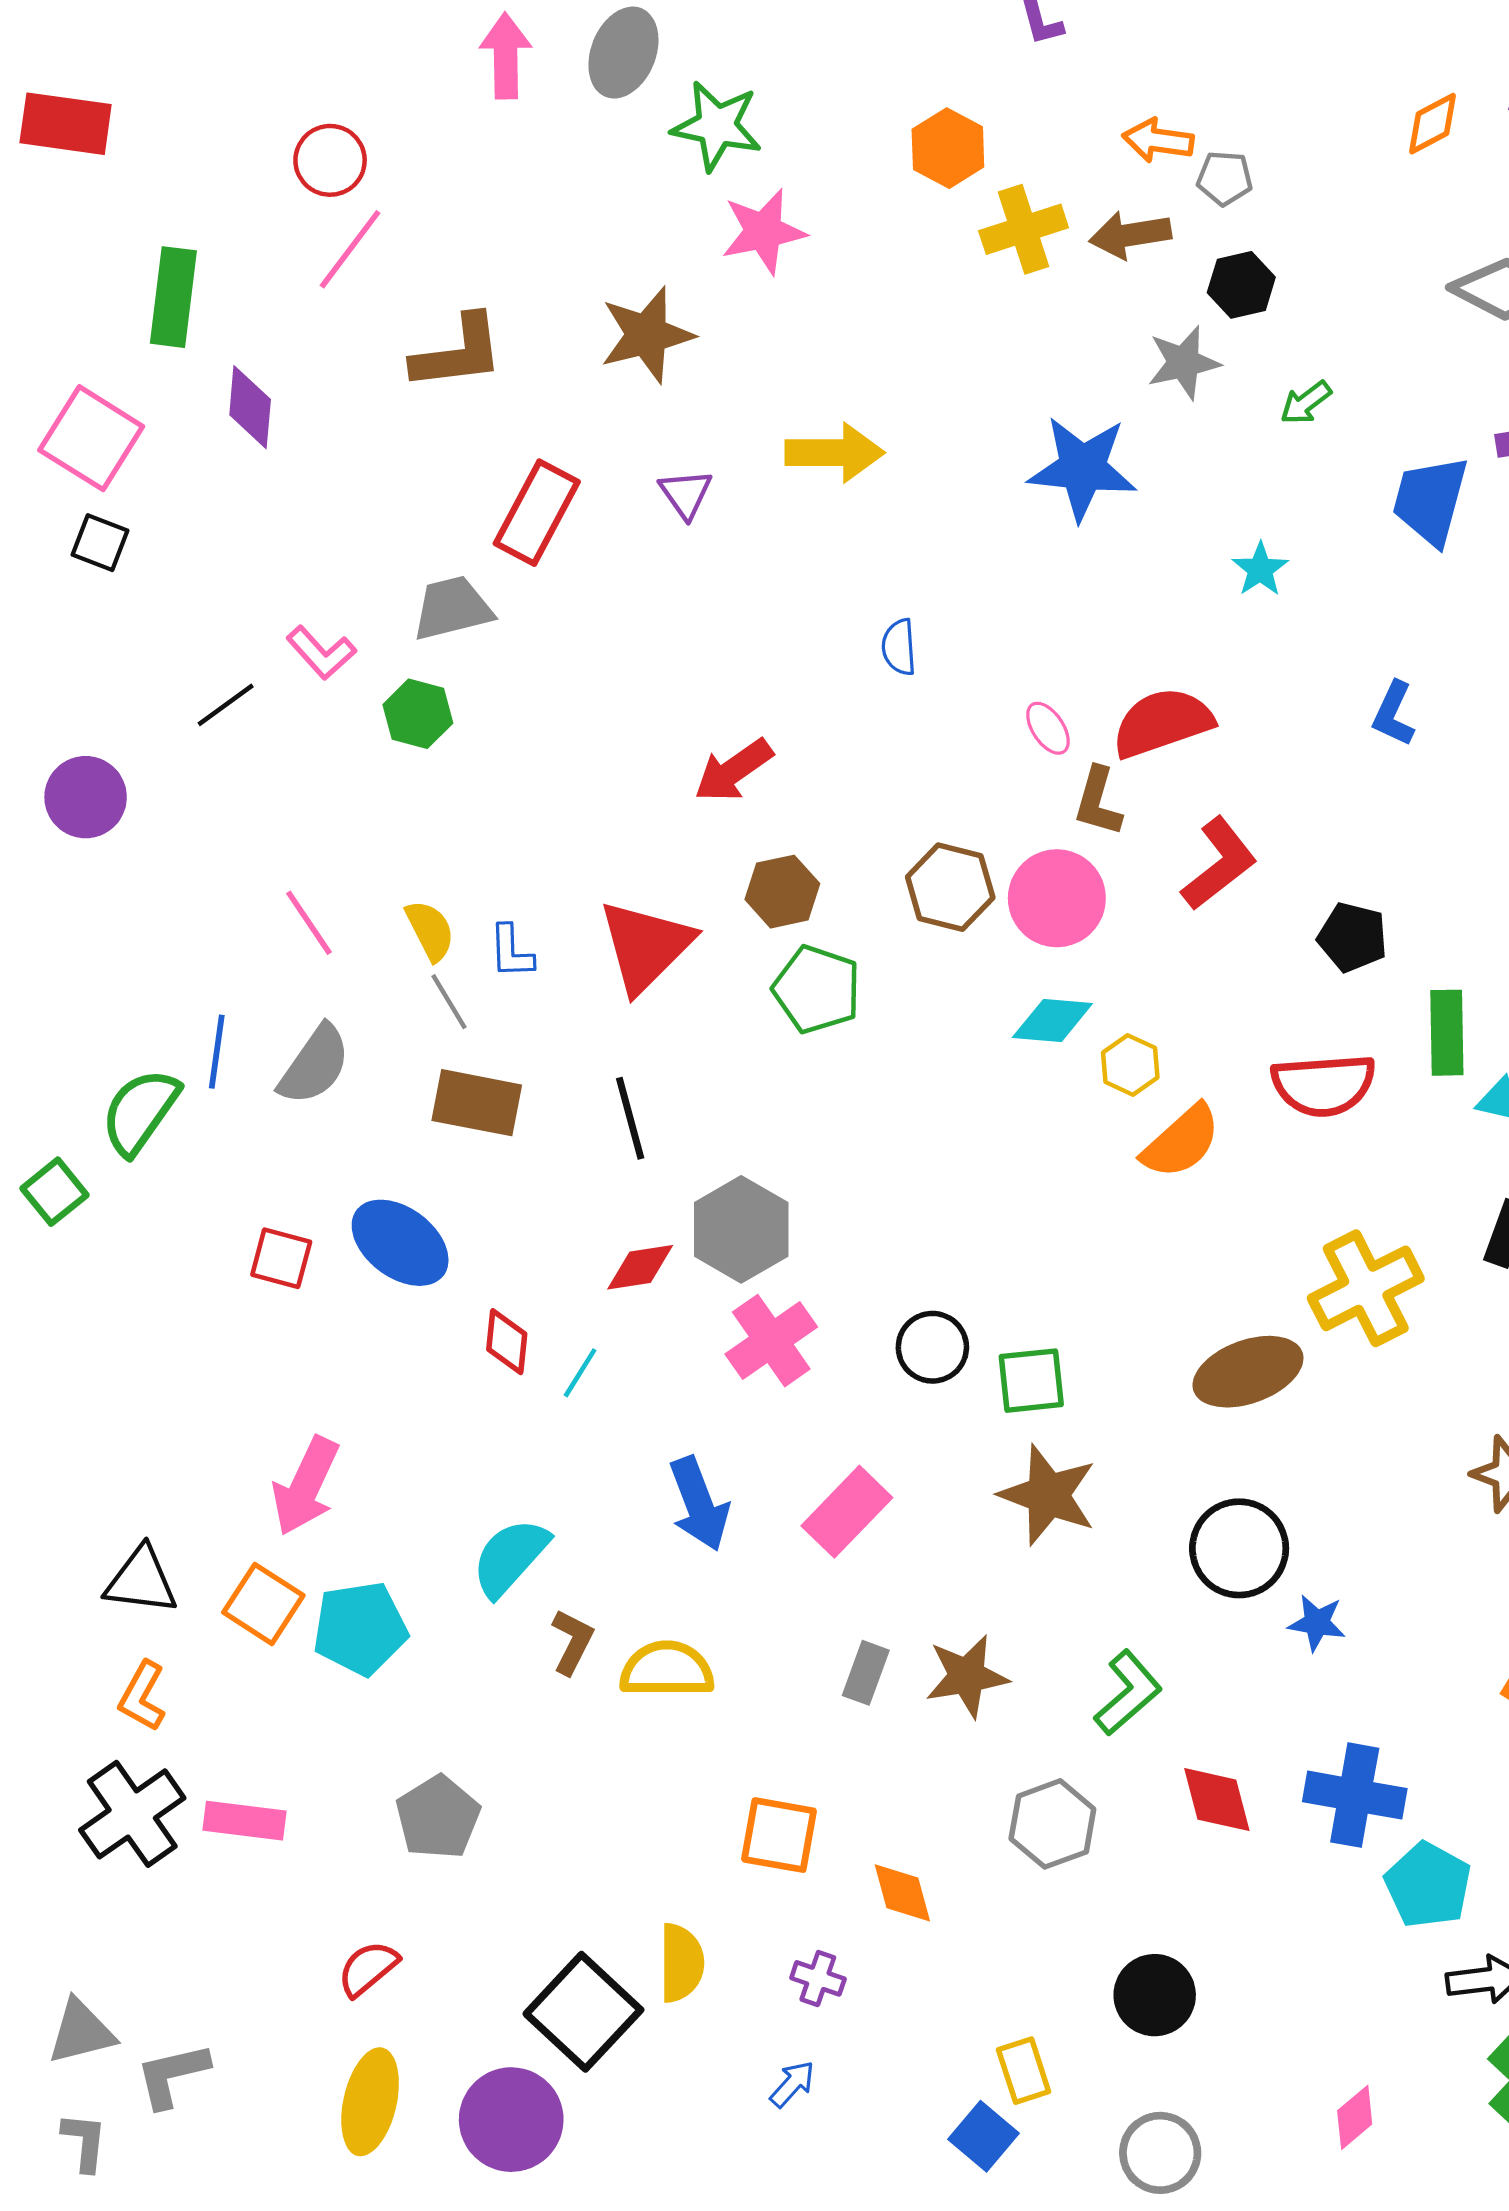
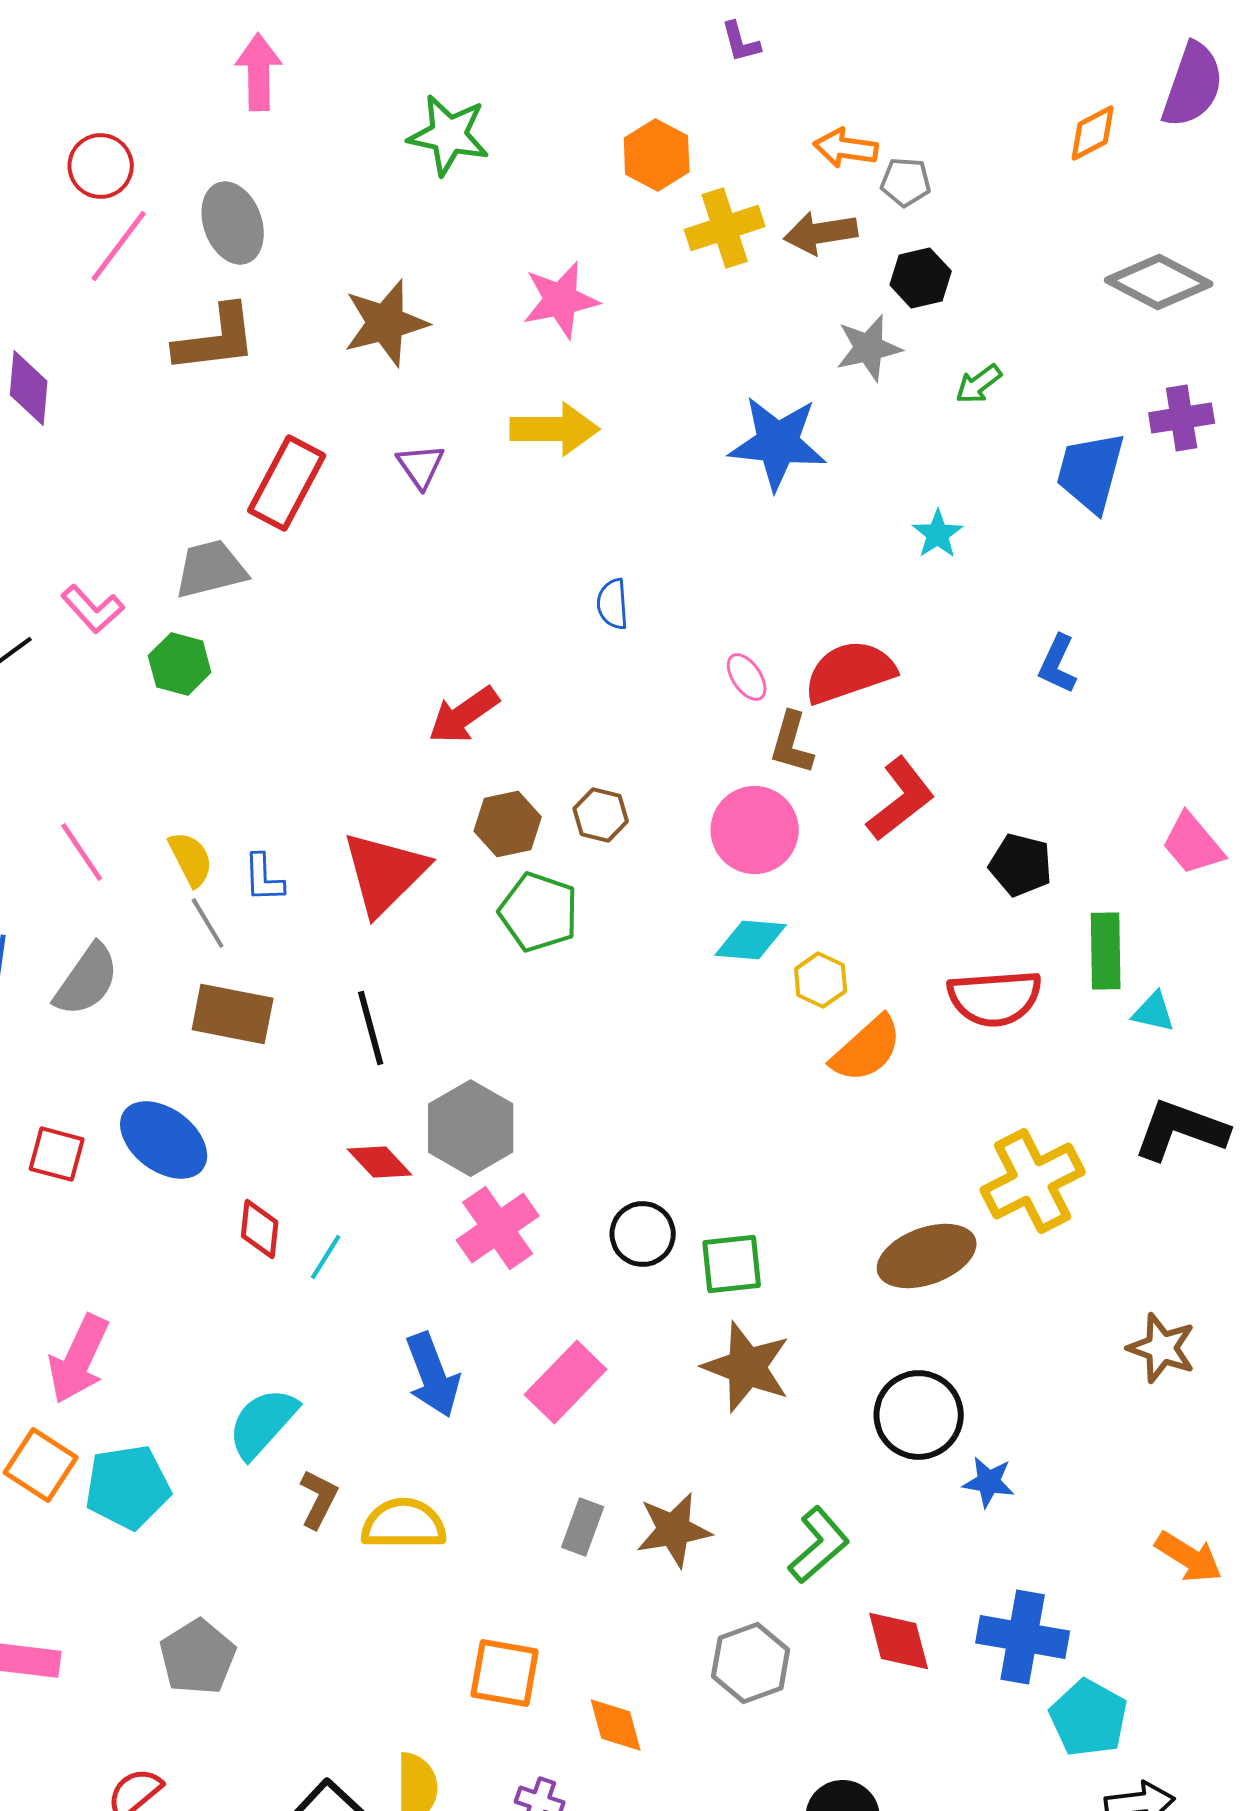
gray ellipse: (623, 53) -> (233, 223), moved, turned -42
pink star: (763, 231) -> (561, 300), moved
brown hexagon: (950, 887) -> (601, 815), moved, size x0.7
red diamond: (640, 1267) -> (380, 1162), turned 56

